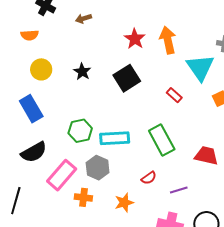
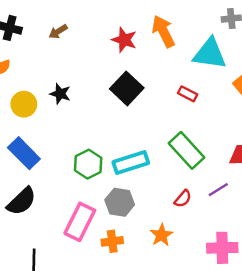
cyan triangle: (200, 68) -> (210, 54), turned -32
black star: (82, 72) -> (60, 94), moved
black semicircle: (34, 152) -> (22, 201), moved
purple line: (179, 190) -> (218, 190), moved

